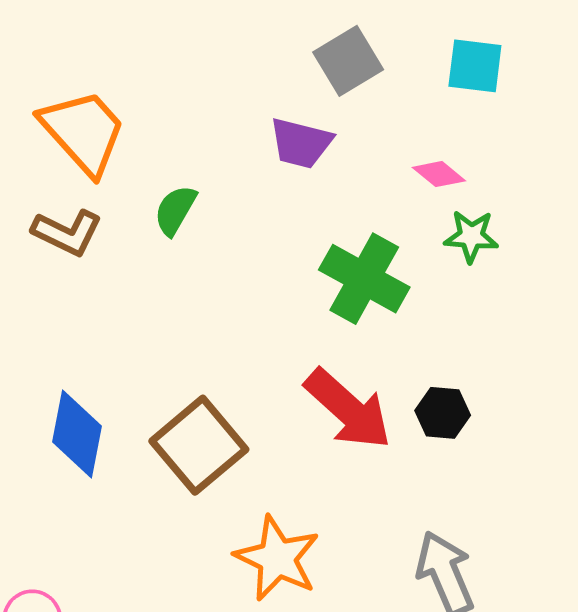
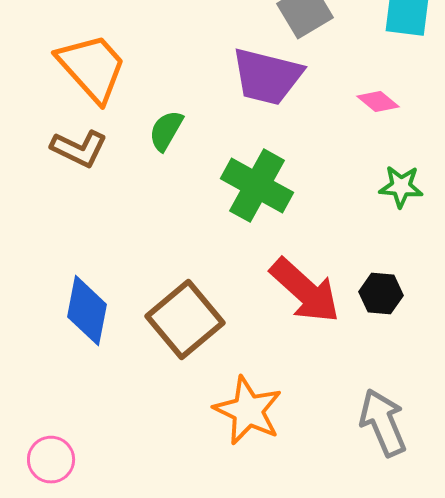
purple trapezoid: (301, 143) -> (267, 77), size x1.4
green star: (471, 236) -> (401, 187), moved
green cross: (364, 279) -> (257, 186), moved

